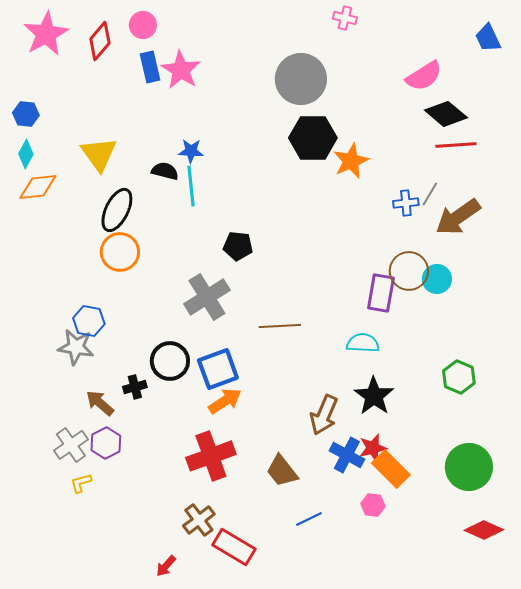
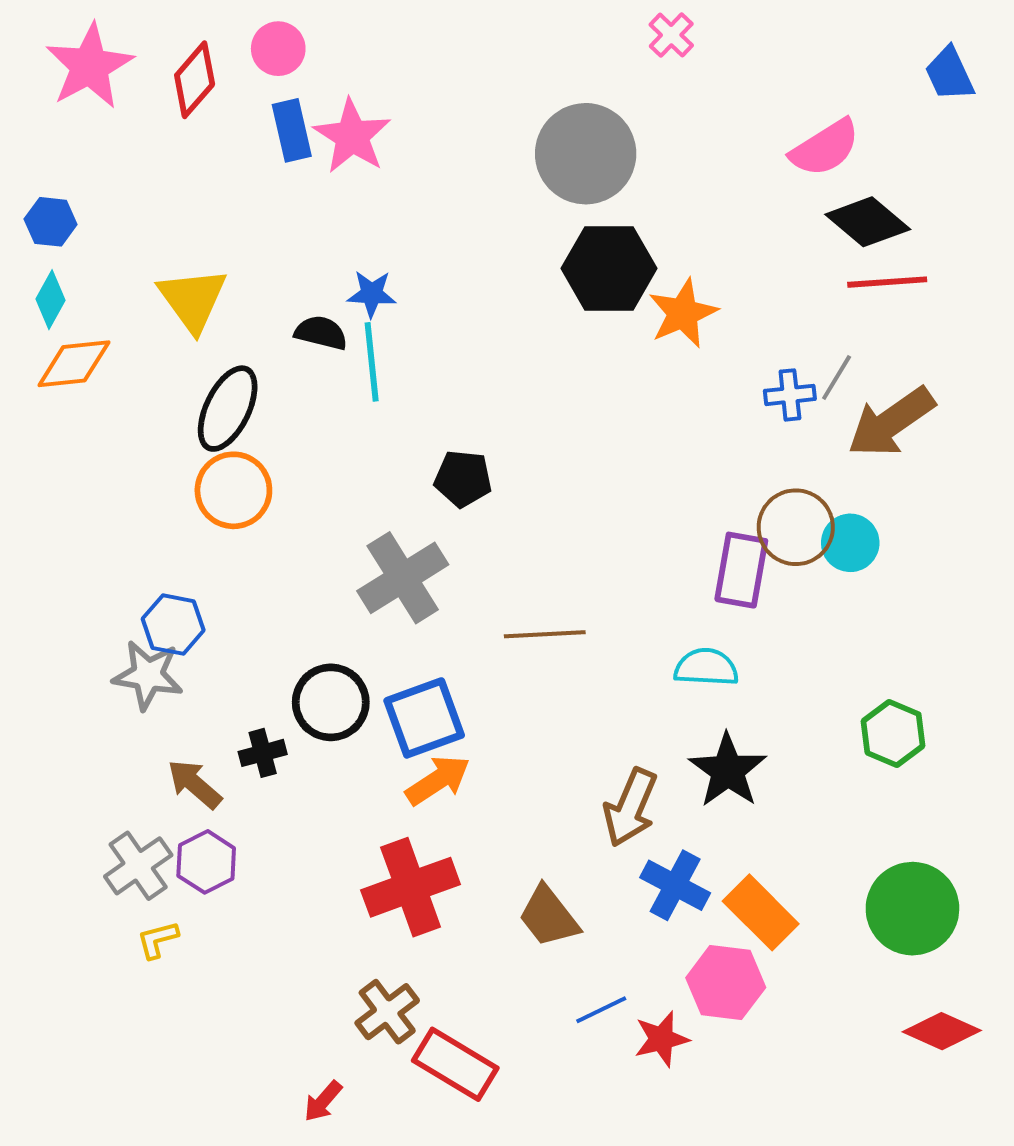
pink cross: (345, 18) -> (671, 35), turned 30
red star: (373, 448) -> (662, 1039), moved
pink hexagon: (373, 505) -> (726, 983), size x1.6

